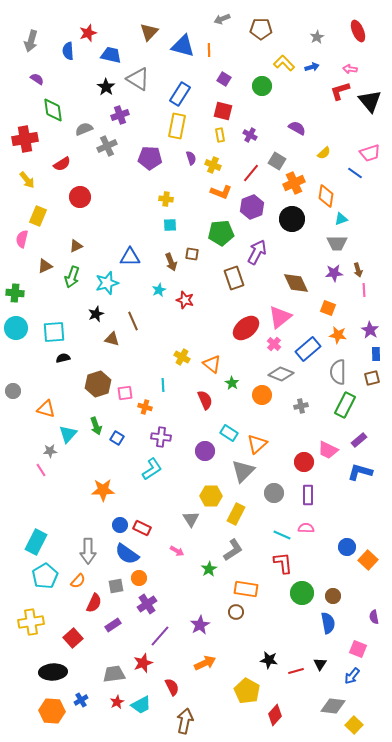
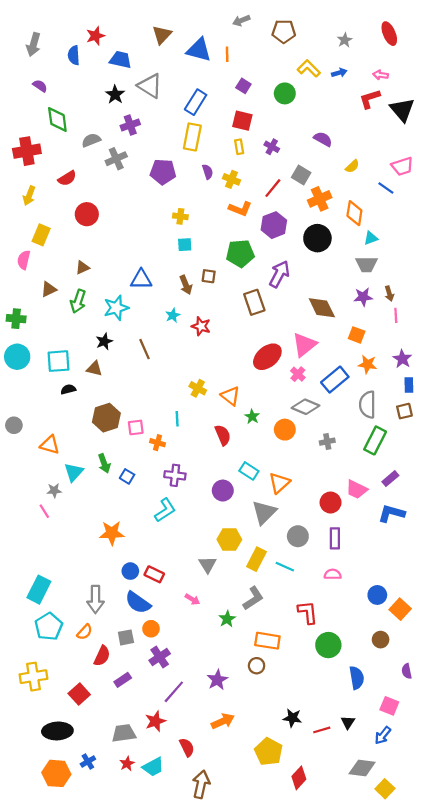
yellow arrow: (27, 180) -> (29, 196), turned 60
brown triangle: (112, 339) -> (94, 369), moved
cyan line: (282, 535) -> (285, 567), moved
brown circle: (333, 596) -> (381, 640), moved

